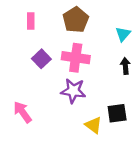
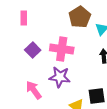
brown pentagon: (76, 20) -> (80, 17), moved
pink arrow: (22, 112) -> (34, 90), moved

